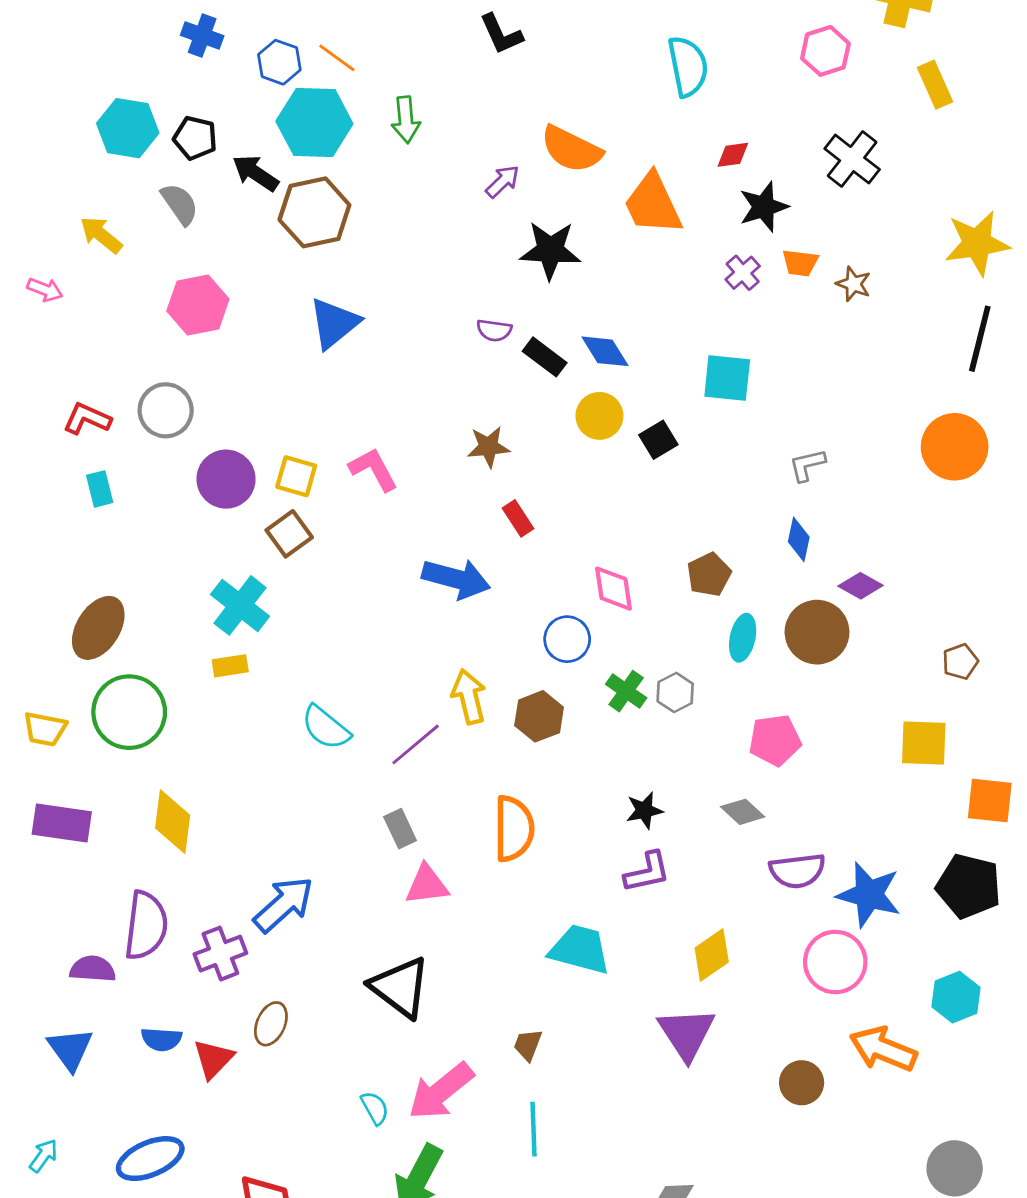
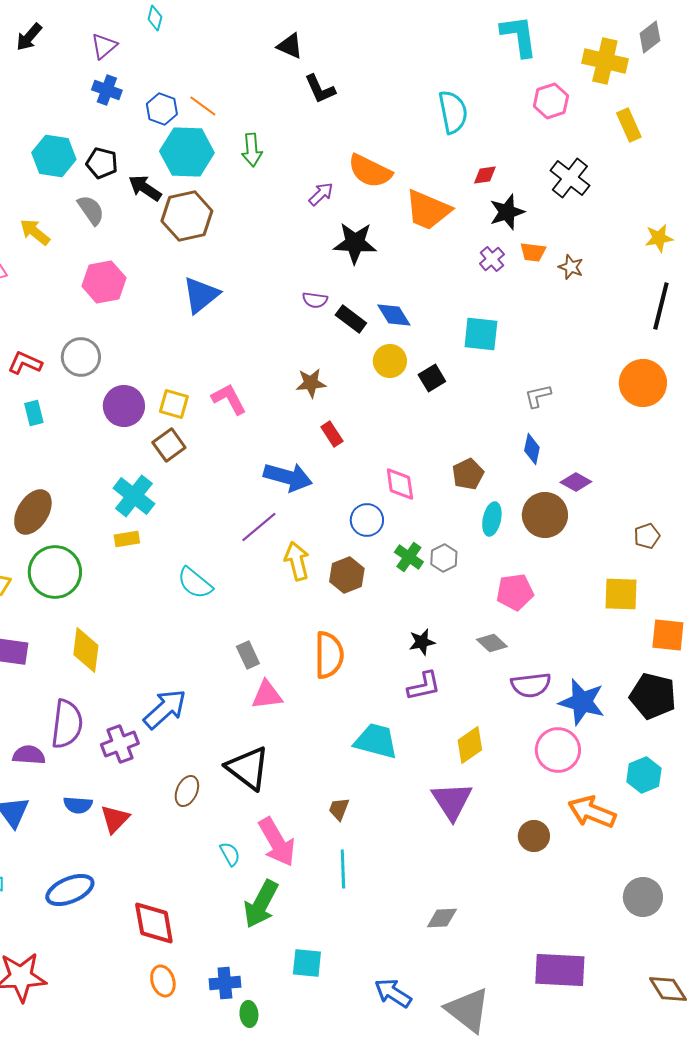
orange trapezoid: (653, 204) -> (428, 210), turned -42
yellow star: (977, 243) -> (659, 238), size x0.6
purple line: (416, 744) -> (259, 527), moved
brown ellipse: (271, 1024) -> (187, 791), moved
pink arrow: (441, 1091) -> (277, 842), turned -81

